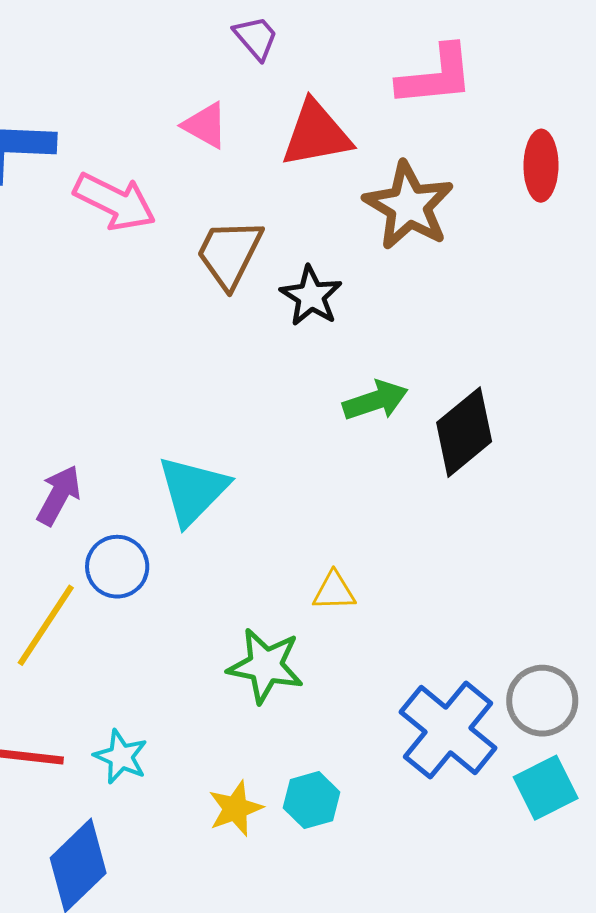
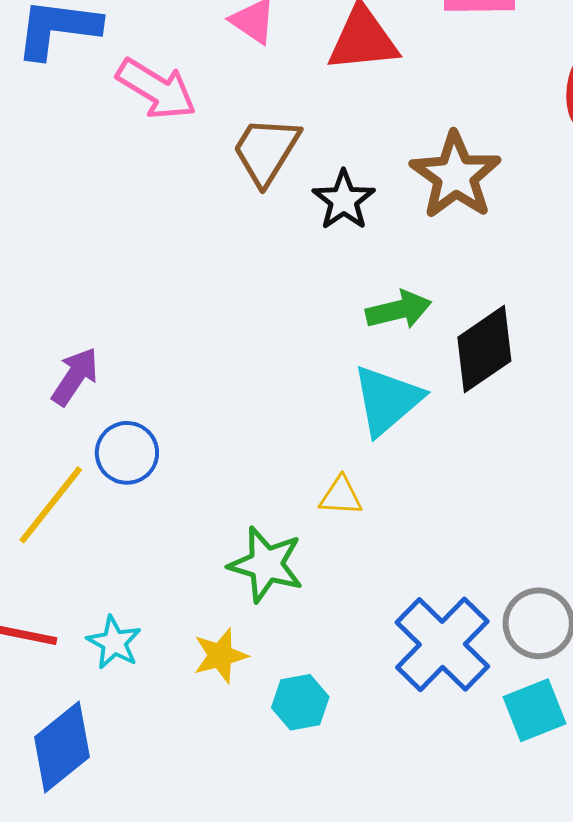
brown star: (409, 206) -> (455, 176), moved
cyan triangle: (193, 490) -> (387, 400), moved
yellow star: (235, 809) -> (220, 656), moved

